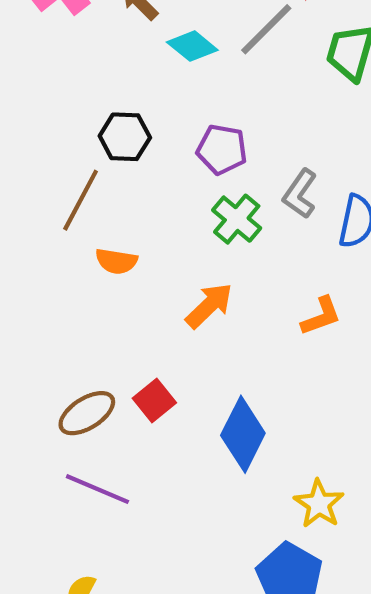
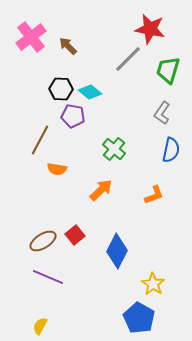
cyan diamond: (192, 46) -> (90, 92), moved
black hexagon: (125, 137) -> (61, 89), moved
purple pentagon: (222, 149) -> (73, 116), moved
gray L-shape: (300, 194) -> (162, 113), moved

